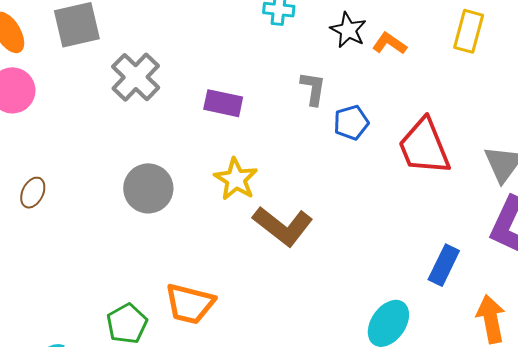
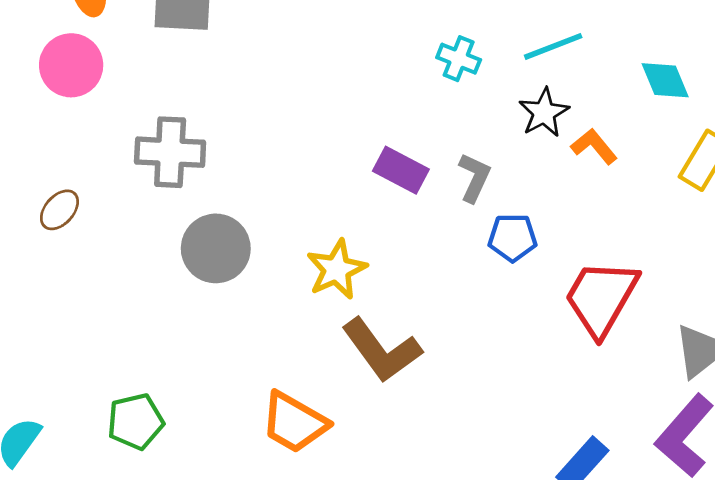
gray cross: (136, 77) -> (170, 152), moved, turned 33
purple rectangle: (223, 103) -> (401, 170), moved
red trapezoid: (424, 147) -> (601, 298), turned 36
orange trapezoid: (190, 304) -> (294, 422), moved

